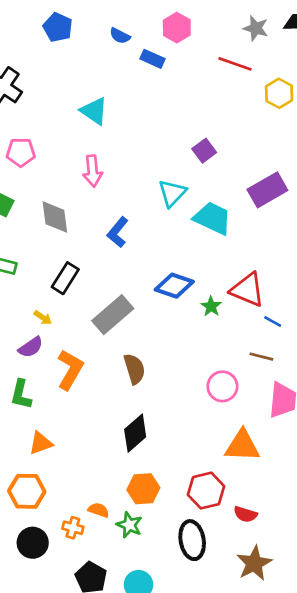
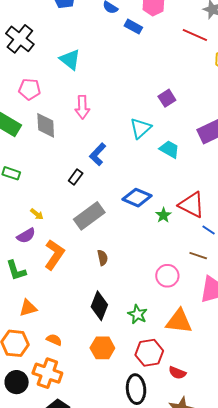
cyan triangle: (94, 111) -> (70, 59), moved
gray diamond: (55, 217) -> (46, 125), moved
cyan trapezoid: (213, 218) -> (169, 149), size x0.7
black rectangle: (65, 278) -> (76, 177), moved, size x0.7
brown semicircle: (134, 369) -> (102, 258), size x0.7
green L-shape: (21, 394) -> (16, 270), turned -35
black diamond: (135, 433) -> (99, 306), turned -32
orange semicircle: (99, 510) -> (54, 340), moved
green star: (129, 525) -> (138, 314), moved
orange cross: (73, 528) -> (47, 373), size x1.8

